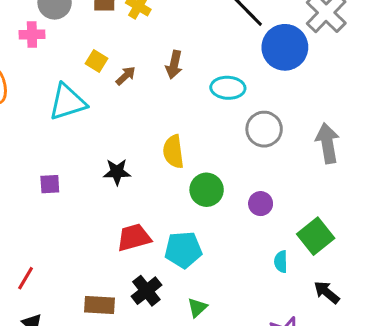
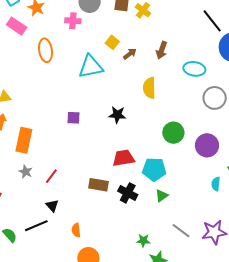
yellow semicircle: (173, 152) -> (149, 88), moved
purple circle: (261, 204) -> (207, 145), size x1.5
black cross: (146, 291) -> (128, 193), turned -30
brown rectangle: (99, 305) -> (99, 185), moved
green triangle: (197, 308) -> (162, 196), moved

